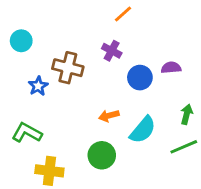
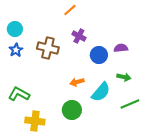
orange line: (123, 14) -> (70, 10), moved
blue star: (38, 86) -> (16, 50), moved
green arrow: (187, 114) -> (124, 77), moved, turned 88

